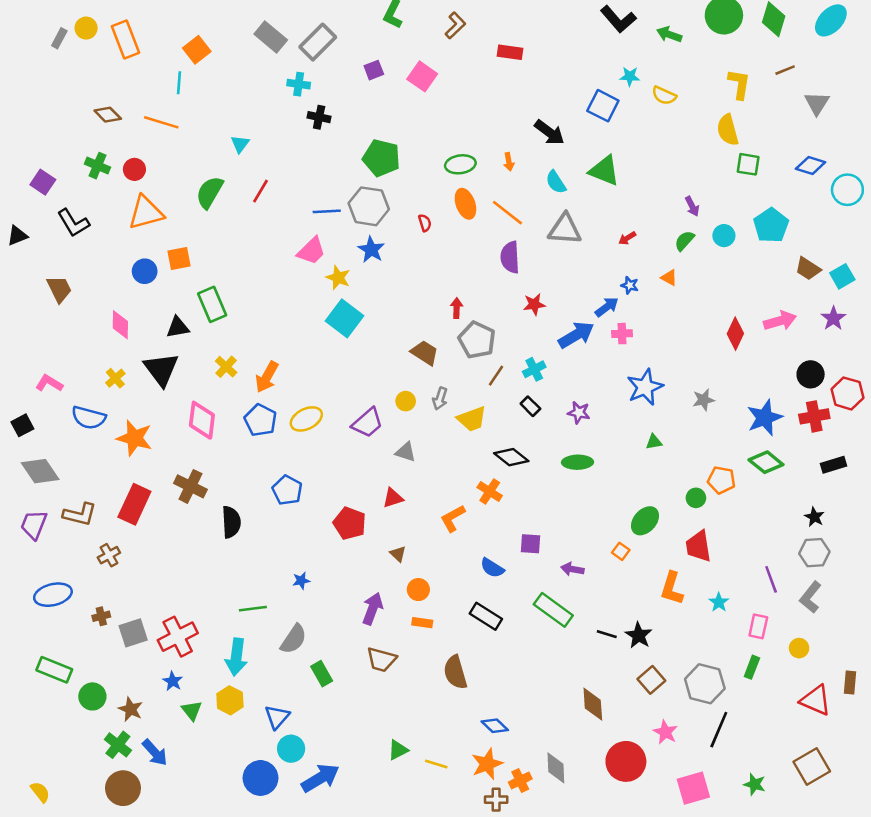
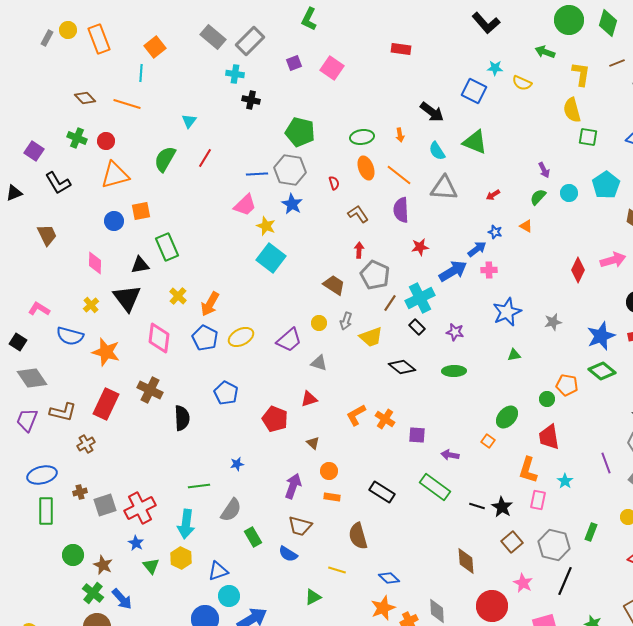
brown L-shape: (455, 26) -> (358, 214), moved, turned -80
green arrow: (669, 34) -> (545, 52), moved
cyan cross: (534, 369) -> (420, 298), size x1.6
black square: (22, 425) -> (18, 342), turned -30
orange cross: (490, 491) -> (385, 419), moved
blue semicircle: (492, 568) -> (288, 554), moved
pink rectangle: (758, 626) -> (538, 500), moved
green rectangle: (54, 670) -> (46, 511), moved, turned 68
blue triangle: (277, 717) -> (218, 571), turned 30
yellow line: (436, 764) -> (337, 570), moved

